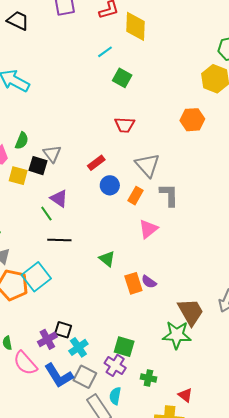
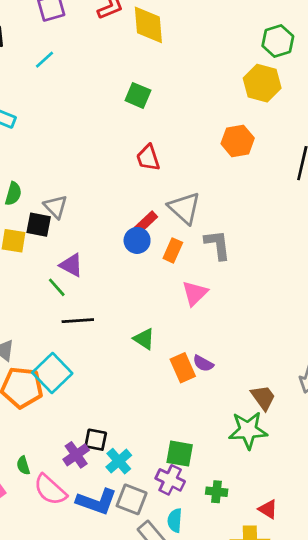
cyan line: (105, 52) -> (44, 60), moved
red trapezoid: (125, 125) -> (148, 158), turned 75
red rectangle: (96, 163) -> (146, 222), moved
brown trapezoid: (191, 312) -> (263, 397), size x0.7
blue L-shape: (59, 376) -> (97, 502), turned -32

